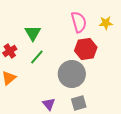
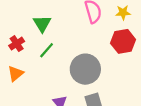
red hexagon: (86, 49) -> (123, 41), moved

